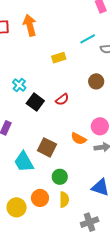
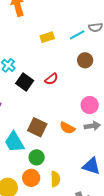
cyan line: (88, 39) -> (77, 35), moved
orange semicircle: (79, 139) -> (67, 128), moved
green circle: (60, 177) -> (37, 157), moved

